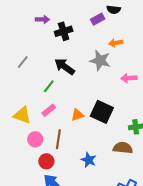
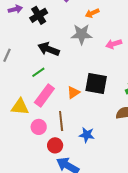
green line: (49, 86) -> (38, 72), turned 32
pink rectangle: (49, 110) -> (44, 95), size x1.6
blue star: (89, 160) -> (87, 135), moved

